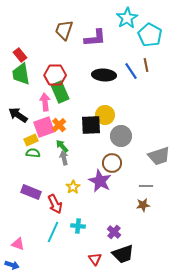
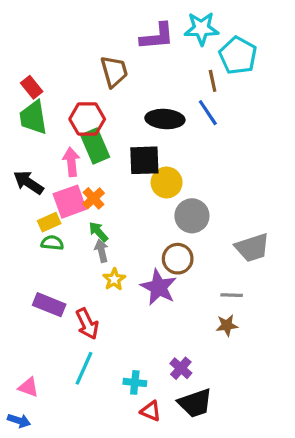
cyan star: (127, 18) -> (201, 29), turned 30
brown trapezoid: (64, 30) -> (114, 71), moved, turned 145
purple L-shape: (95, 38) -> (157, 36), moved
brown line: (146, 65) -> (213, 81), moved
black square: (91, 125) -> (144, 160), moved
yellow star: (73, 187) -> (114, 279), moved
cyan cross: (78, 226) -> (135, 382), moved
red triangle: (95, 259) -> (151, 411), turned -32

